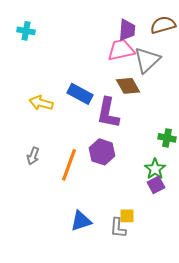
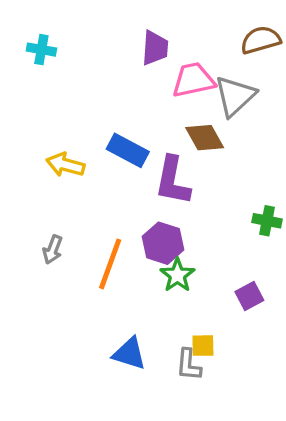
purple trapezoid: (127, 30) -> (155, 48), moved
green star: (155, 169) -> (177, 275), moved
blue triangle: (81, 221) -> (129, 354), turned 35

